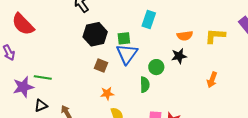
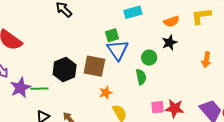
cyan rectangle: (149, 20) -> (133, 12), turned 66
black hexagon: (95, 34) -> (65, 70), moved
brown square: (101, 65) -> (94, 66), size x1.6
purple star: (23, 87) -> (20, 88), moved

